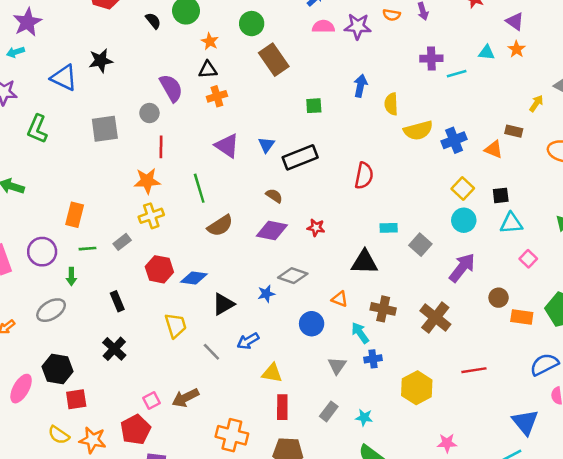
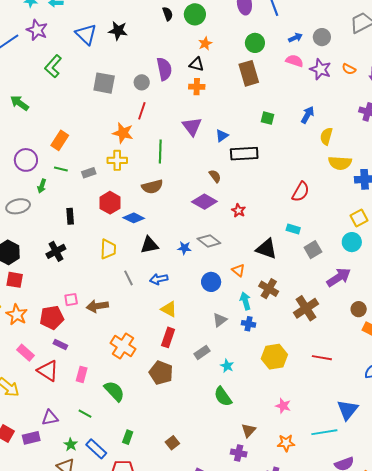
green circle: (252, 24) -> (255, 43), moved
red semicircle: (364, 176) -> (301, 192), moved
brown semicircle: (220, 226) -> (152, 187), moved

